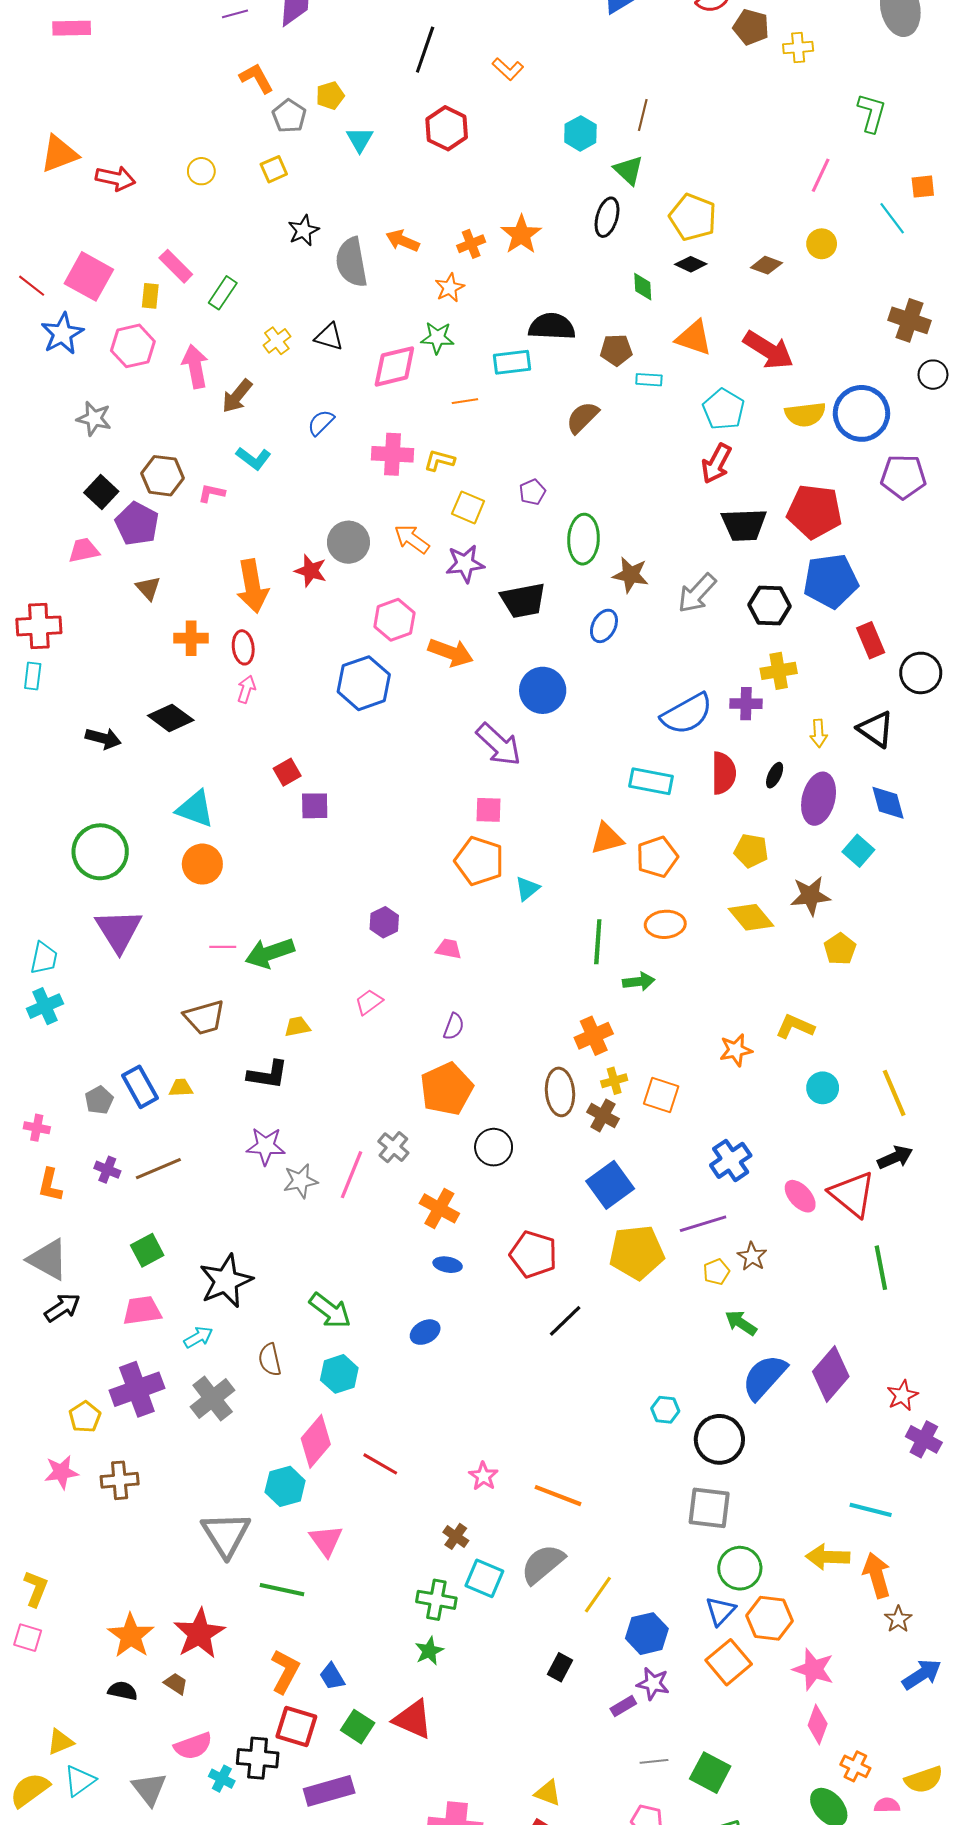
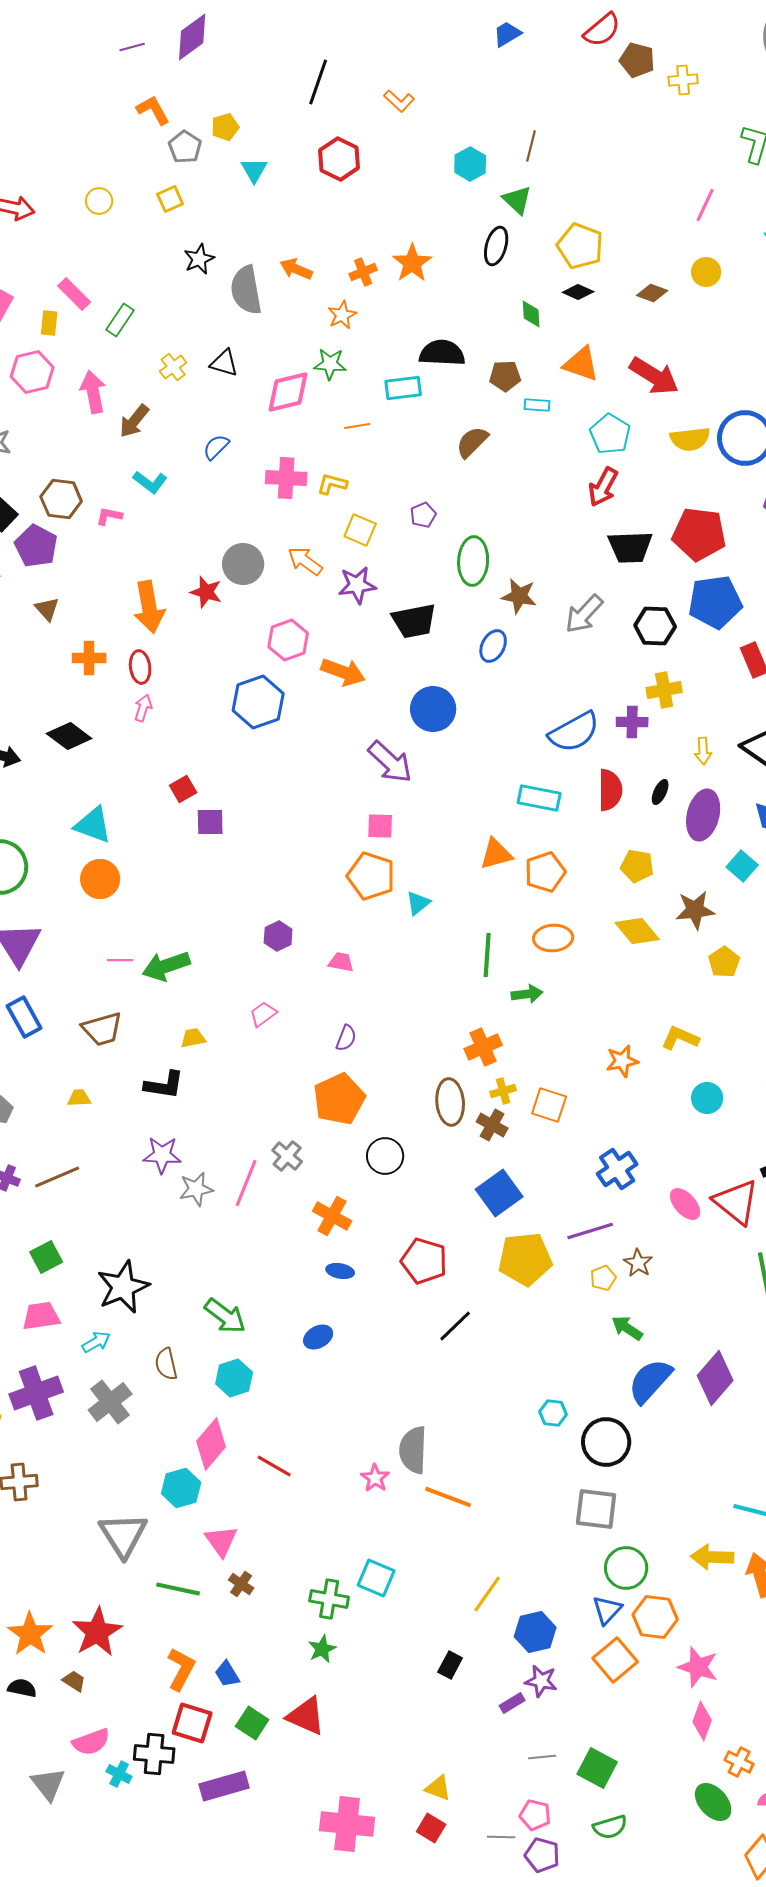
blue rectangle: (140, 1087) -> (24, 1017), moved
brown cross: (456, 1536) -> (241, 1584), moved
gray semicircle: (543, 1564) -> (413, 1450), moved, turned -48

